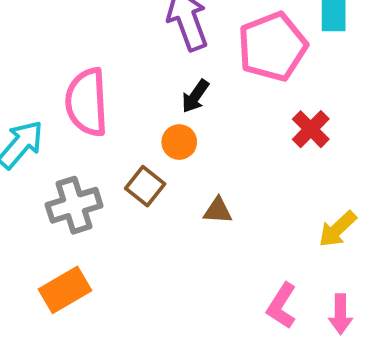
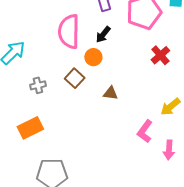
pink semicircle: (87, 102) -> (69, 31), moved
gray cross: (74, 205) -> (38, 85), size x0.6
pink L-shape: (282, 306) -> (145, 131), moved

